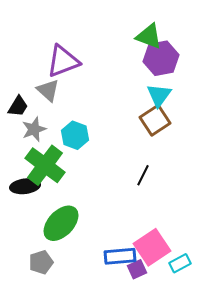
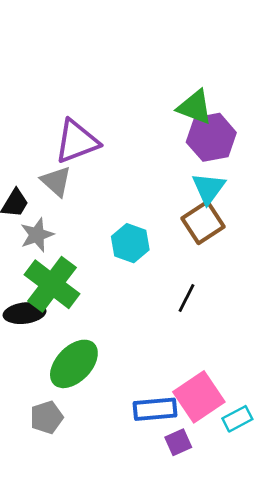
cyan hexagon: (75, 135) -> (130, 243), moved
purple square: (137, 269) -> (178, 442), moved

